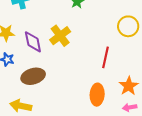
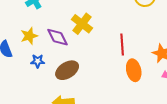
red line: (106, 57) -> (122, 45), moved

